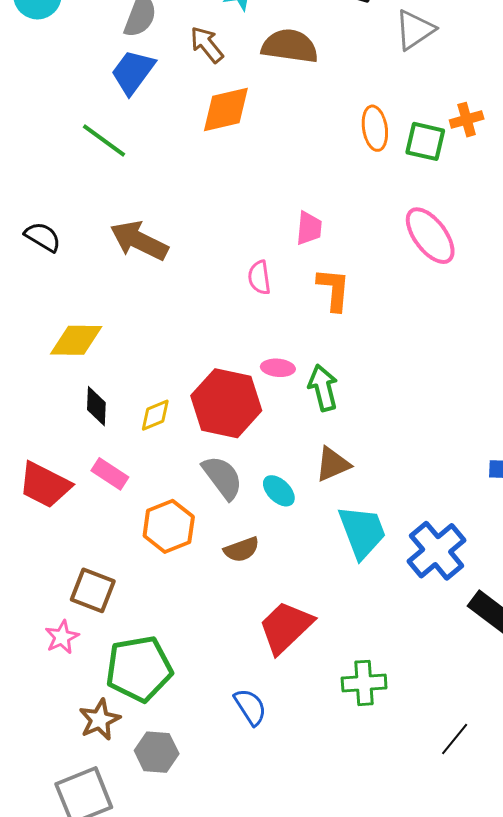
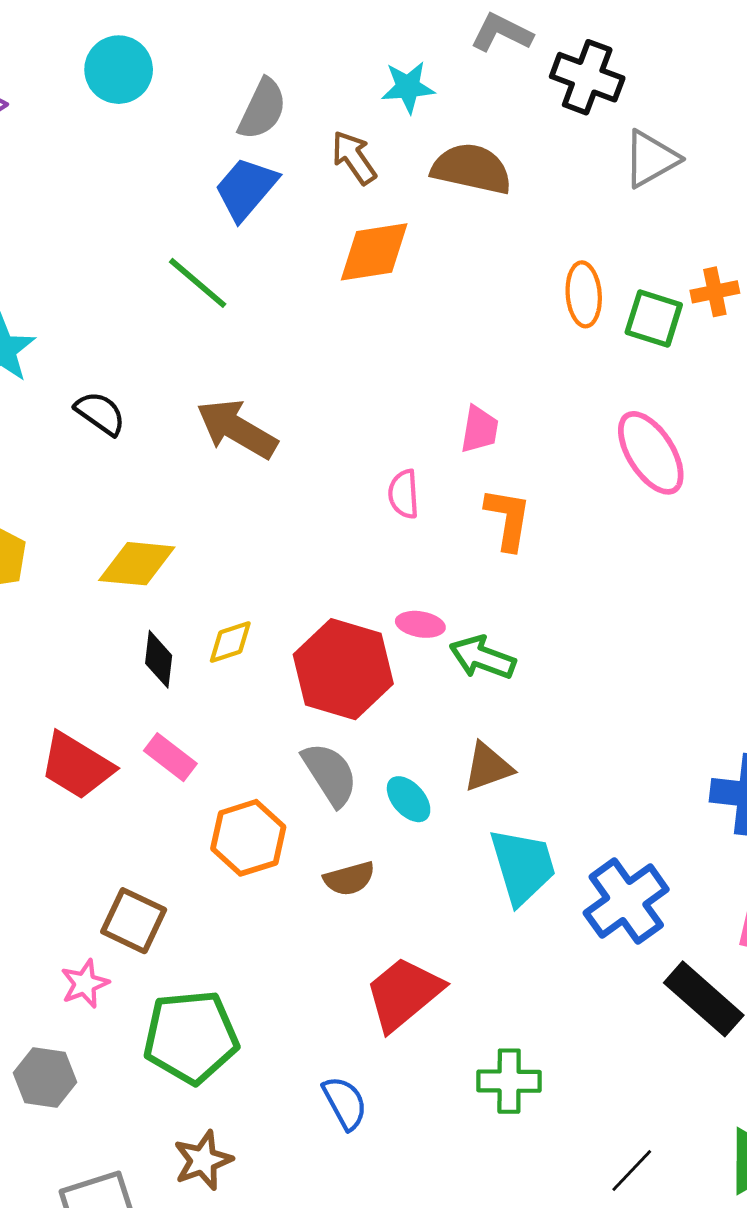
green arrow: (323, 388) -> (482, 658), turned -60
yellow diamond: (155, 415) -> (230, 642), moved
brown star: (100, 720) -> (203, 1160), moved
gray hexagon: (157, 752) -> (45, 1077), moved

